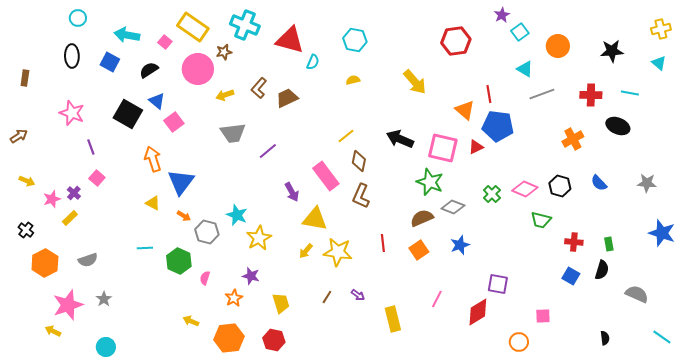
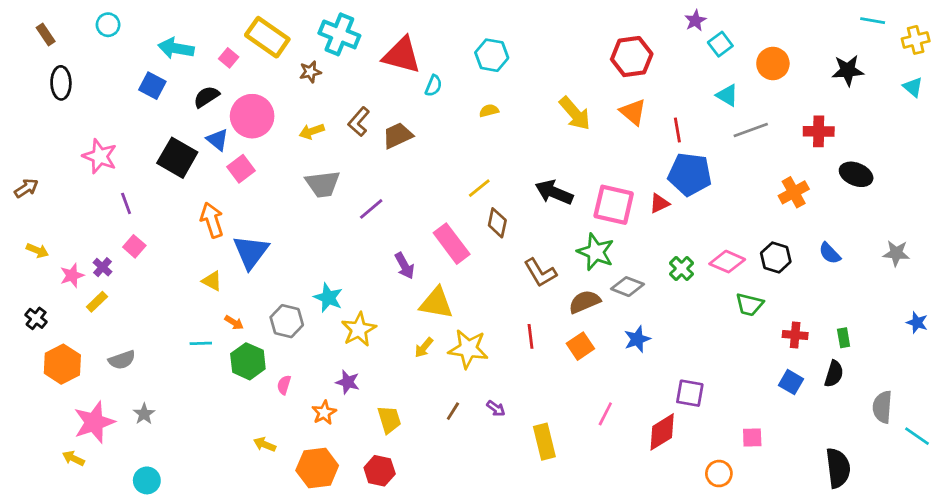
black ellipse: (72, 56) -> (61, 83), moved
pink circle: (198, 69) -> (252, 116), moved
brown rectangle: (25, 78) -> (46, 34), moved, turned -42
cyan line: (630, 93) -> (873, 21), moved
orange triangle: (465, 110) -> (633, 112), moved
brown L-shape: (361, 196) -> (540, 273), moved, turned -55
orange arrow: (184, 216) -> (234, 323), moved
blue star: (662, 233) -> (917, 323), size x0.6
gray semicircle: (637, 294) -> (882, 407), turned -110
cyan line: (662, 337) -> (917, 436), moved
black semicircle: (605, 338) -> (838, 468), size x2.0

